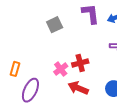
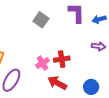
gray square: (55, 25) -> (41, 20), turned -35

